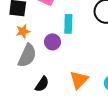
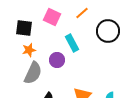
cyan rectangle: (68, 24) -> (72, 43), turned -30

